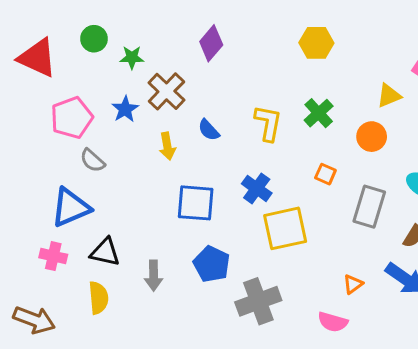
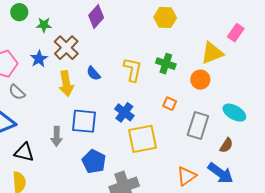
yellow triangle: (389, 96) -> (212, 53), size x1.4
green cross: (319, 113) -> (166, 64), turned -30
yellow arrow: (167, 146) -> (66, 84), size x1.4
gray arrow: (154, 276) -> (57, 136), moved
orange triangle: (353, 284) -> (186, 176), size x1.5

